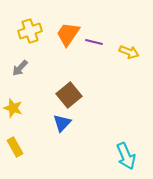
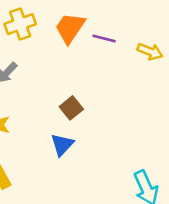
brown square: (69, 95) -> (71, 108), size x0.7

